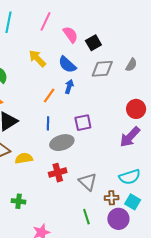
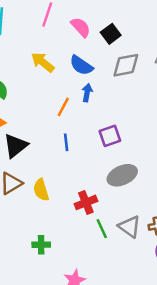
gray ellipse: (62, 143) -> (122, 175), moved
yellow semicircle: (24, 158) -> (41, 190), turned -90
gray triangle: (88, 182) -> (130, 227), moved
green line: (86, 217) -> (102, 229), moved

